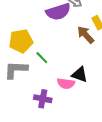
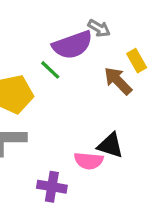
green line: (42, 58) -> (50, 70), moved

